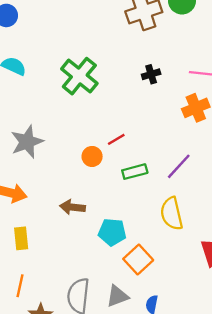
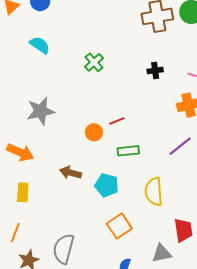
green cross: (79, 76) -> (94, 62), size x0.6
purple line: (179, 166) -> (180, 146), moved
cyan pentagon: (112, 232) -> (107, 185), moved
gray triangle: (117, 296) -> (162, 253), moved

